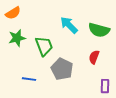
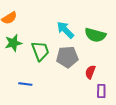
red semicircle: (94, 57) -> (90, 72), moved
gray pentagon: (62, 69) -> (67, 57), moved, turned -30

